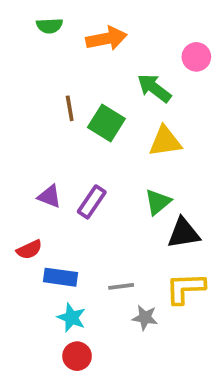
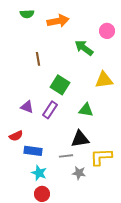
green square: (106, 123) -> (60, 85), moved
yellow triangle: (165, 141) -> (104, 80), moved
green triangle: (158, 202) -> (86, 110), turned 49
black triangle: (184, 233) -> (80, 139), moved

